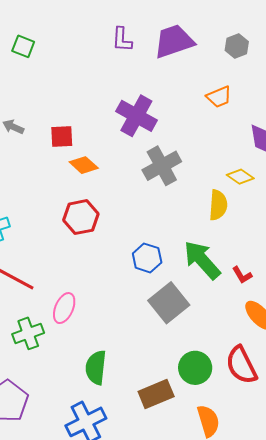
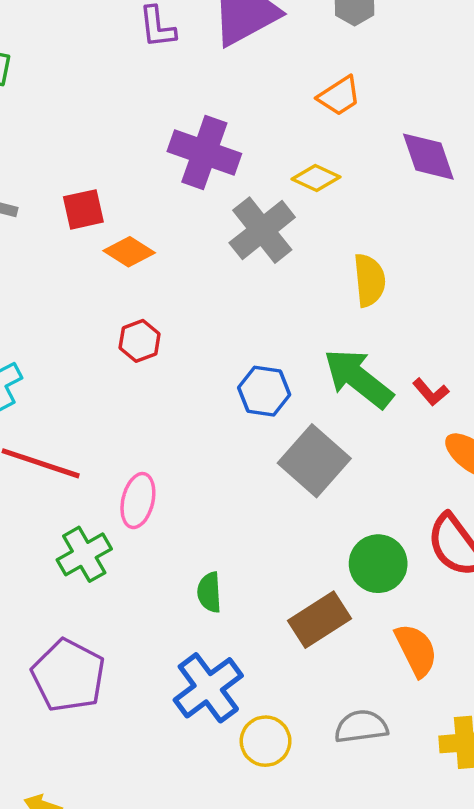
yellow diamond: (240, 177) -> (316, 178), moved
red hexagon: (81, 217) -> (140, 341), size x0.7
green semicircle: (96, 368) -> (209, 592), size x0.7

